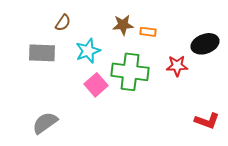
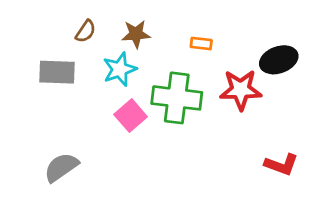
brown star: (123, 25) -> (136, 34), moved
red star: (177, 66) -> (241, 90), size x1.4

